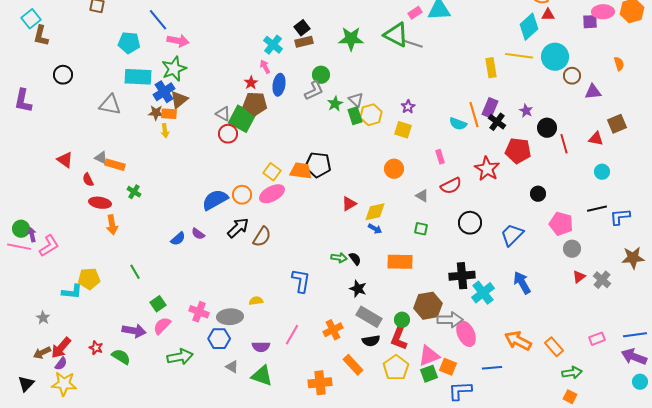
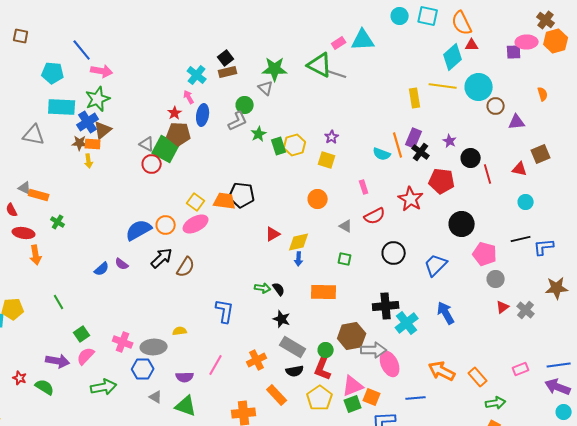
gray triangle: (356, 100) -> (266, 88), moved
black circle: (538, 194) -> (462, 224), size x1.6
blue arrow: (375, 229) -> (299, 259), turned 64

